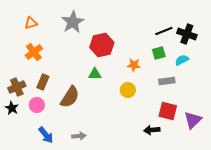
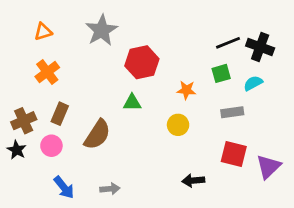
black arrow: (152, 130) -> (193, 180), moved

